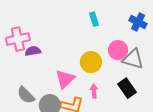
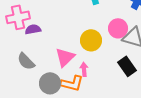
pink arrow: (94, 91) -> (84, 69), moved
gray semicircle: (26, 95) -> (26, 61), moved

